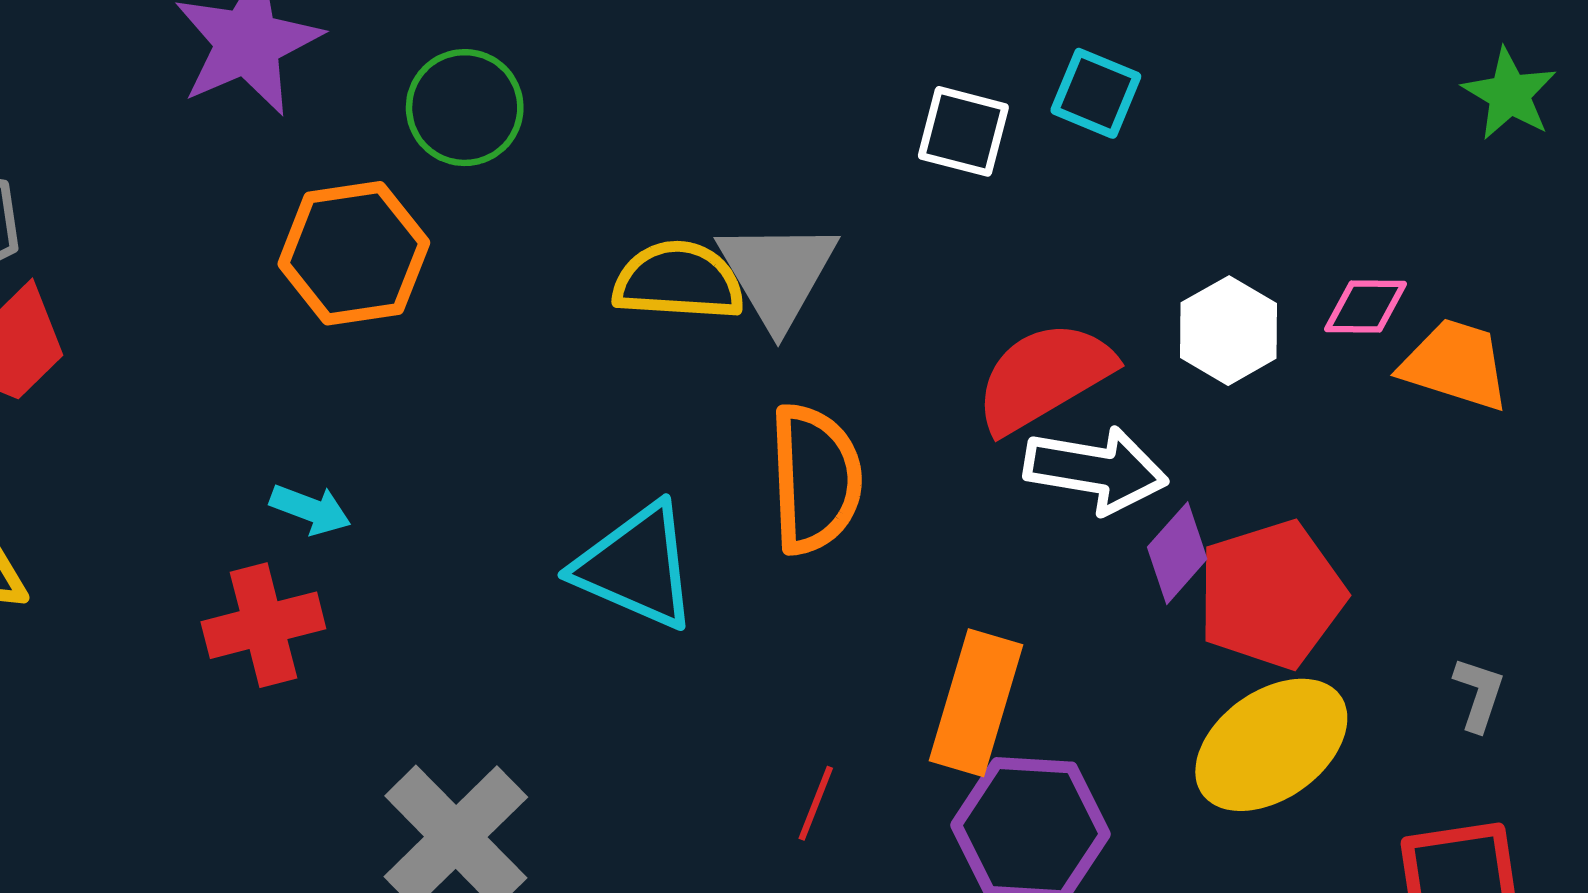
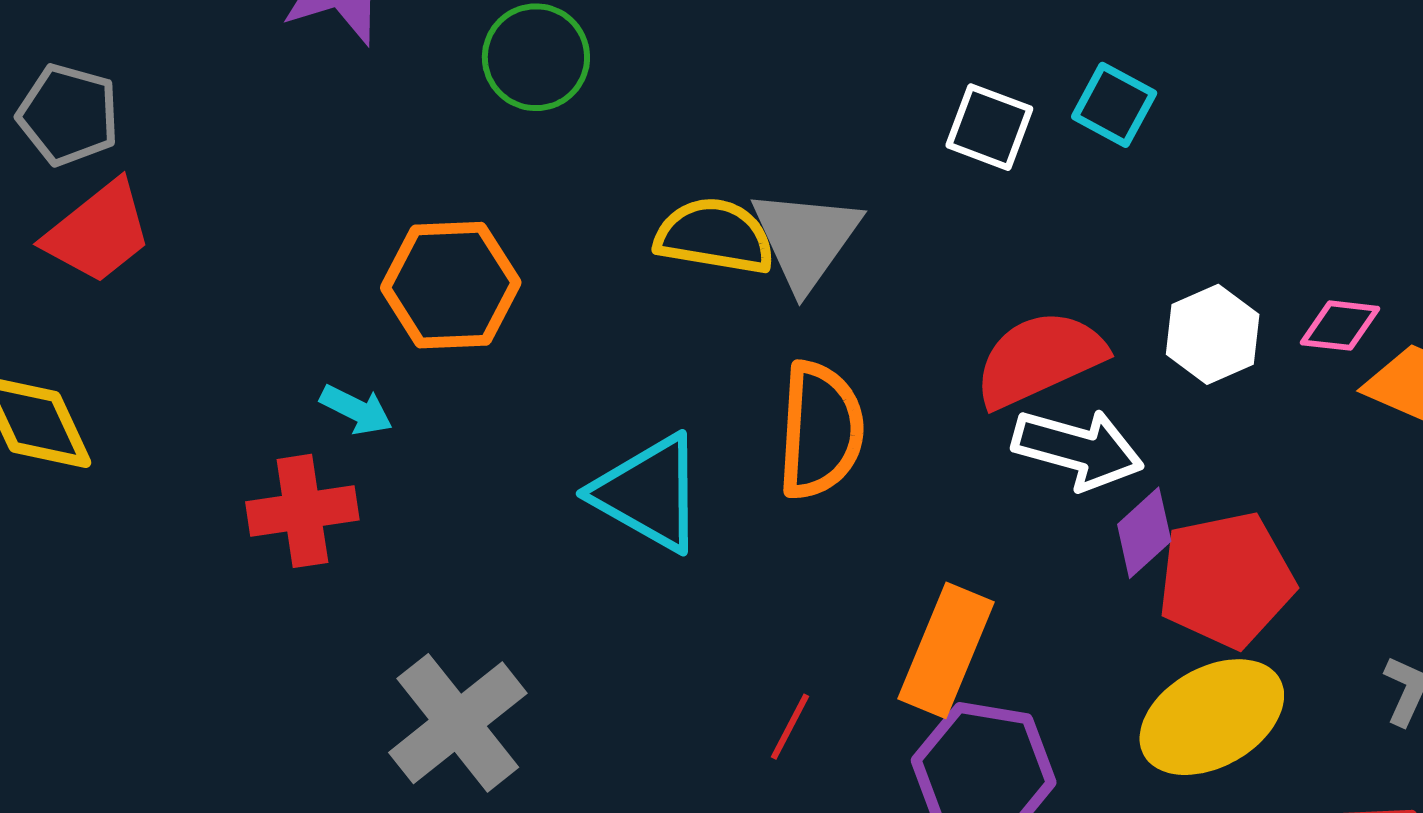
orange hexagon: (354, 253) -> (451, 285), moved

